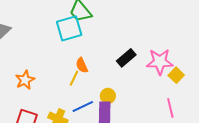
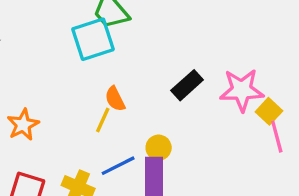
pink line: (170, 108) -> (277, 137), moved

